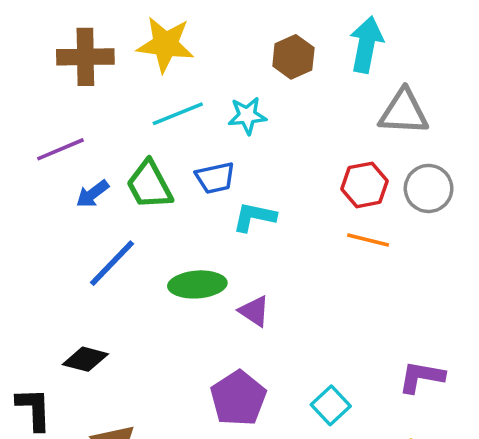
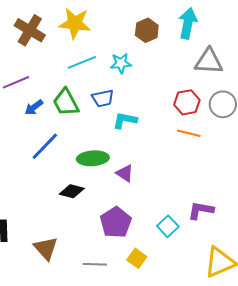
brown cross: (85, 57) -> (30, 30), turned 32
black diamond: (85, 359) -> (72, 191), moved
purple L-shape: (421, 377) -> (201, 210), moved

